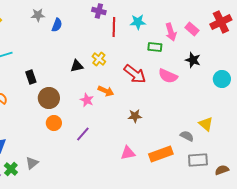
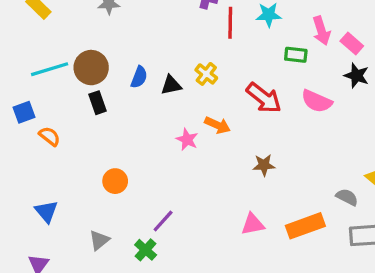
blue semicircle: (57, 25) -> (139, 77), moved
pink rectangle: (192, 29) -> (352, 44), moved
brown circle: (49, 98) -> (91, 68), moved
orange circle: (54, 123) -> (115, 181), moved
purple line: (83, 134) -> (163, 221), moved
green cross: (11, 169) -> (146, 250), moved

